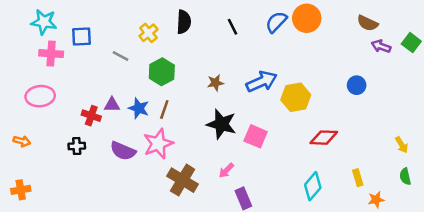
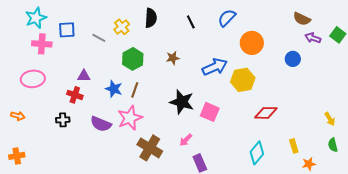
orange circle: (307, 18) -> (252, 43), moved
cyan star: (44, 22) -> (36, 18), turned -30
gray line: (120, 56) -> (99, 38), moved
brown star: (215, 83) -> (173, 58), moved
blue circle: (357, 85) -> (293, 59), moved
purple triangle: (112, 105) -> (84, 76), moved

